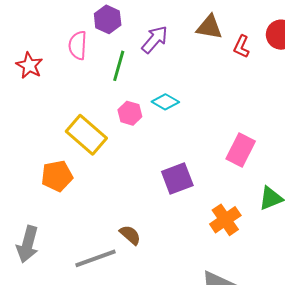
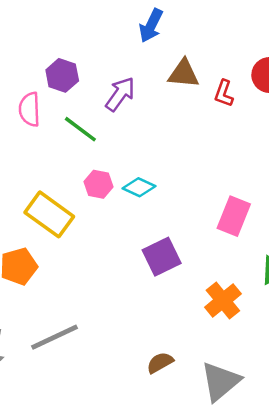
green line: (119, 66) -> (80, 129), turned -64
cyan diamond: (165, 102) -> (139, 187), moved
brown semicircle: (130, 235) -> (160, 363), moved, turned -65
gray line: (96, 258) -> (54, 337), moved

